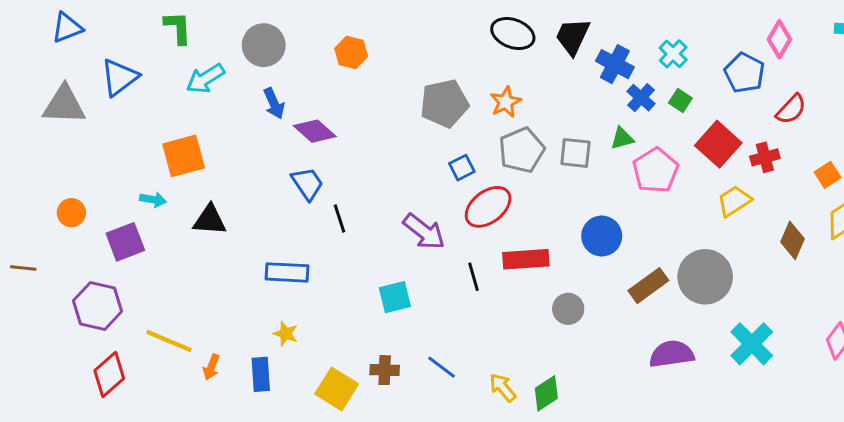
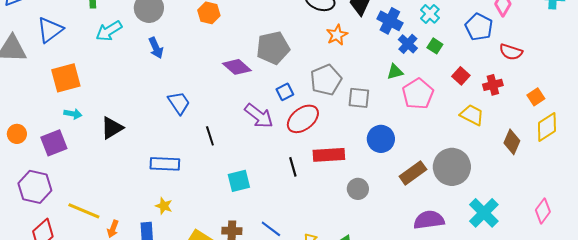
orange star: (506, 102) -> (337, 35), moved
red semicircle: (791, 109) -> (511, 52), turned 65
purple diamond: (315, 131) -> (237, 67), moved
red square: (718, 144) -> (461, 76), size x0.6
gray square: (575, 153) -> (359, 98), moved
orange square: (184, 156) -> (66, 78), moved
yellow trapezoid: (734, 201) -> (472, 115), turned 60
orange circle: (71, 213) -> (17, 134), moved
black line: (339, 219) -> (210, 136), moved
black triangle: (210, 220) -> (112, 128), turned -35
purple arrow: (424, 232) -> (259, 116), moved

